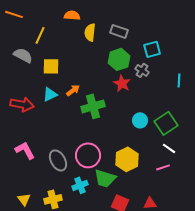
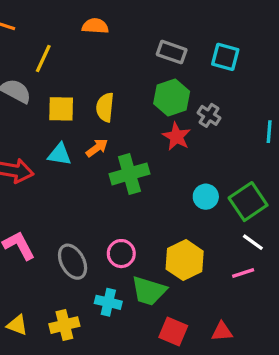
yellow semicircle: (90, 32) -> (105, 107), moved
cyan square: (152, 49) -> (225, 57), moved, turned 30
cyan triangle: (50, 94) -> (60, 154), turned 35
pink circle: (88, 155) -> (121, 254), size x0.7
cyan cross: (80, 185) -> (108, 302), turned 35
yellow triangle: (24, 199) -> (17, 325), turned -32

